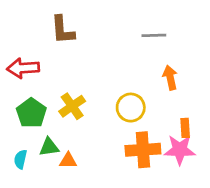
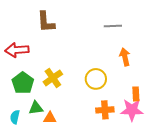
orange cross: (143, 150) -> (105, 110), size x0.7

